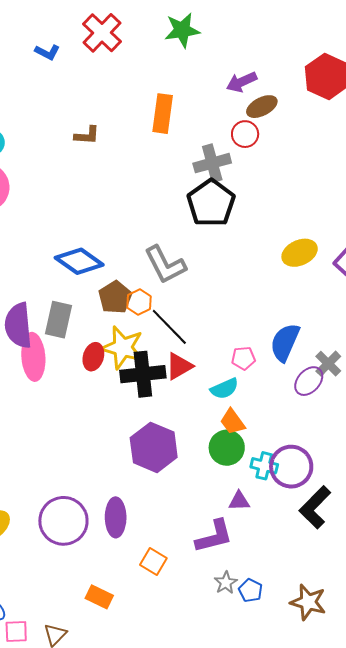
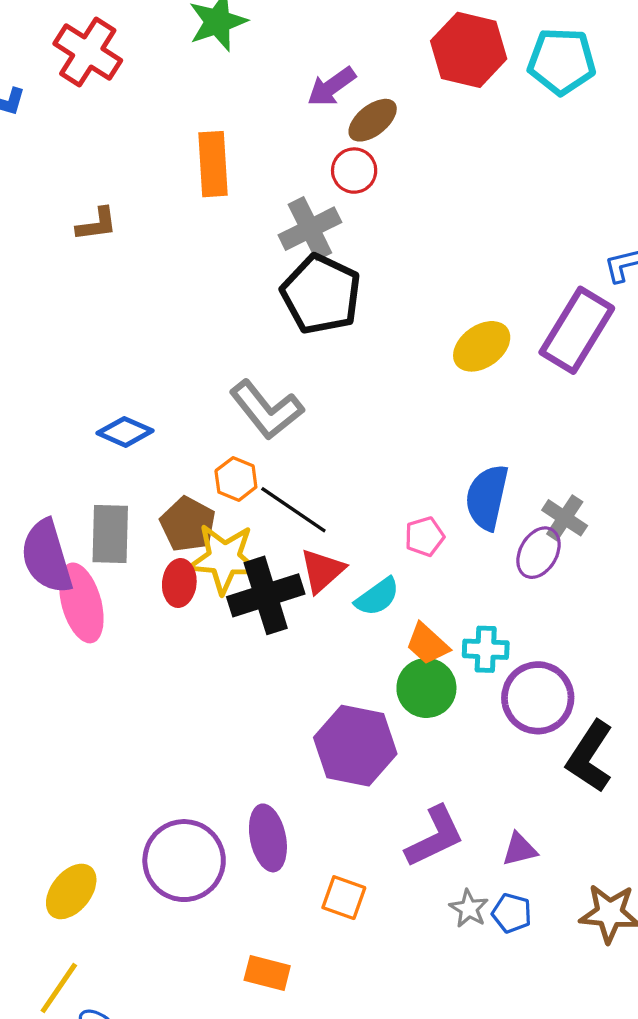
blue diamond: (79, 261) -> (125, 432), size x0.7
brown pentagon: (115, 297) -> (188, 524), moved
cyan semicircle: (224, 389) -> (377, 597), moved
purple hexagon: (154, 447) -> (355, 746), moved
cyan cross: (264, 466) -> (486, 649), moved
purple triangle: (239, 501) -> (520, 849), moved

